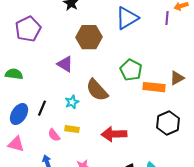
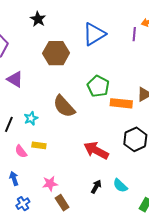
purple triangle: (65, 64) -> (15, 79), moved
cyan star: (72, 102) -> (31, 118), moved
red arrow: (114, 134) -> (96, 150), moved, turned 30

